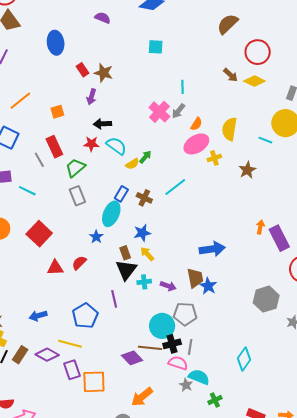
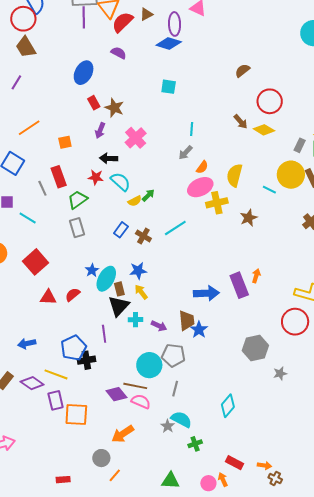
brown semicircle: (228, 24) -> (242, 71), size x0.7
blue ellipse: (56, 43) -> (84, 73), moved, turned 30
pink cross: (159, 112) -> (136, 138), moved
yellow cross: (214, 158) -> (217, 203), size x1.5
cyan ellipse: (111, 214) -> (106, 279), moved
purple rectangle: (279, 238) -> (239, 285), moved
black cross: (172, 344) -> (86, 360), moved
pink semicircle: (178, 363) -> (141, 401), moved

